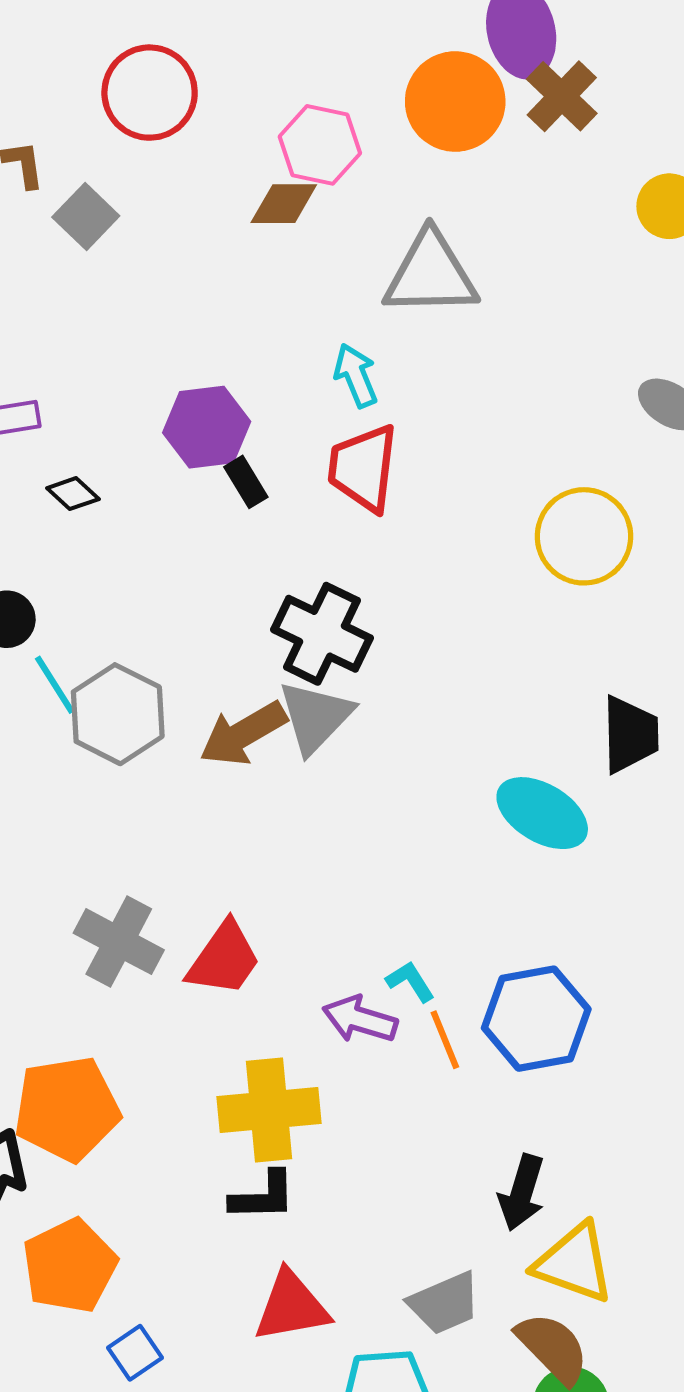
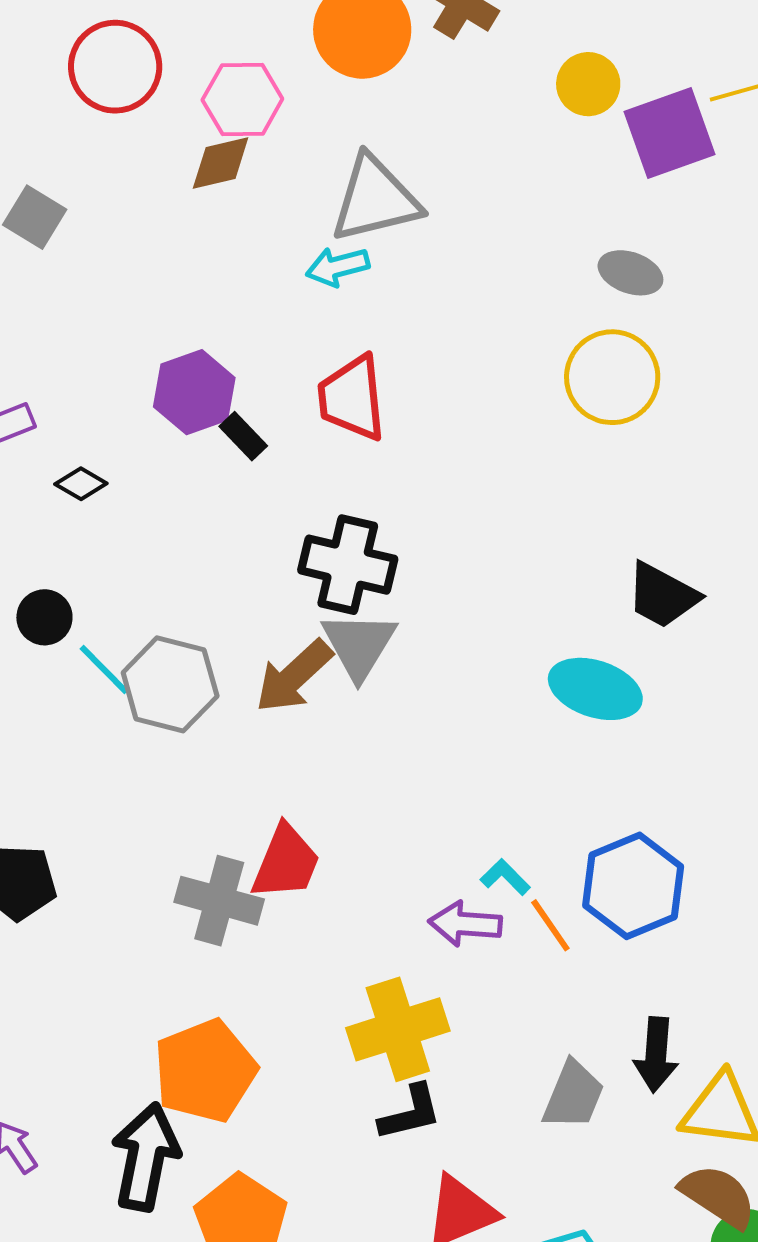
red circle: (150, 93) -> (115, 67), moved
cyan arrow: (356, 376) -> (337, 267), moved, turned -70
yellow circle: (584, 536) -> (612, 377), moved
black trapezoid: (630, 734) -> (662, 595), turned 132
red trapezoid: (224, 959) -> (286, 862), moved
gray trapezoid: (445, 1303) -> (573, 1095), moved, turned -32

